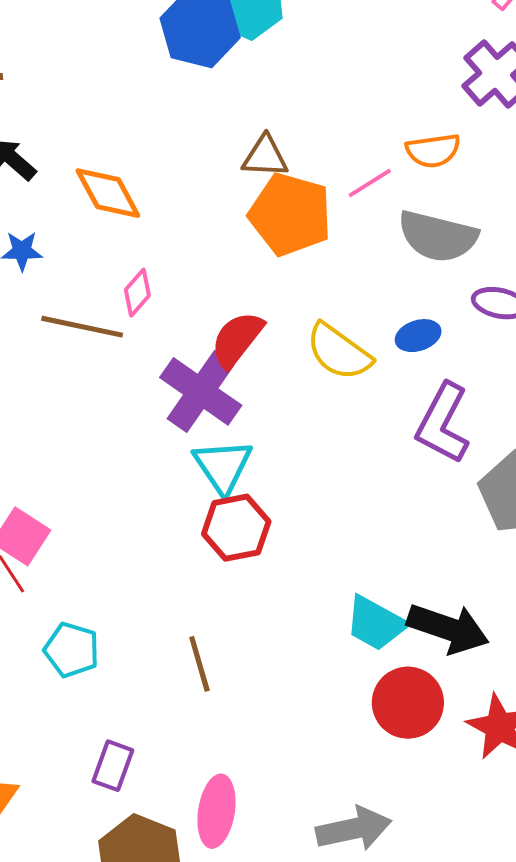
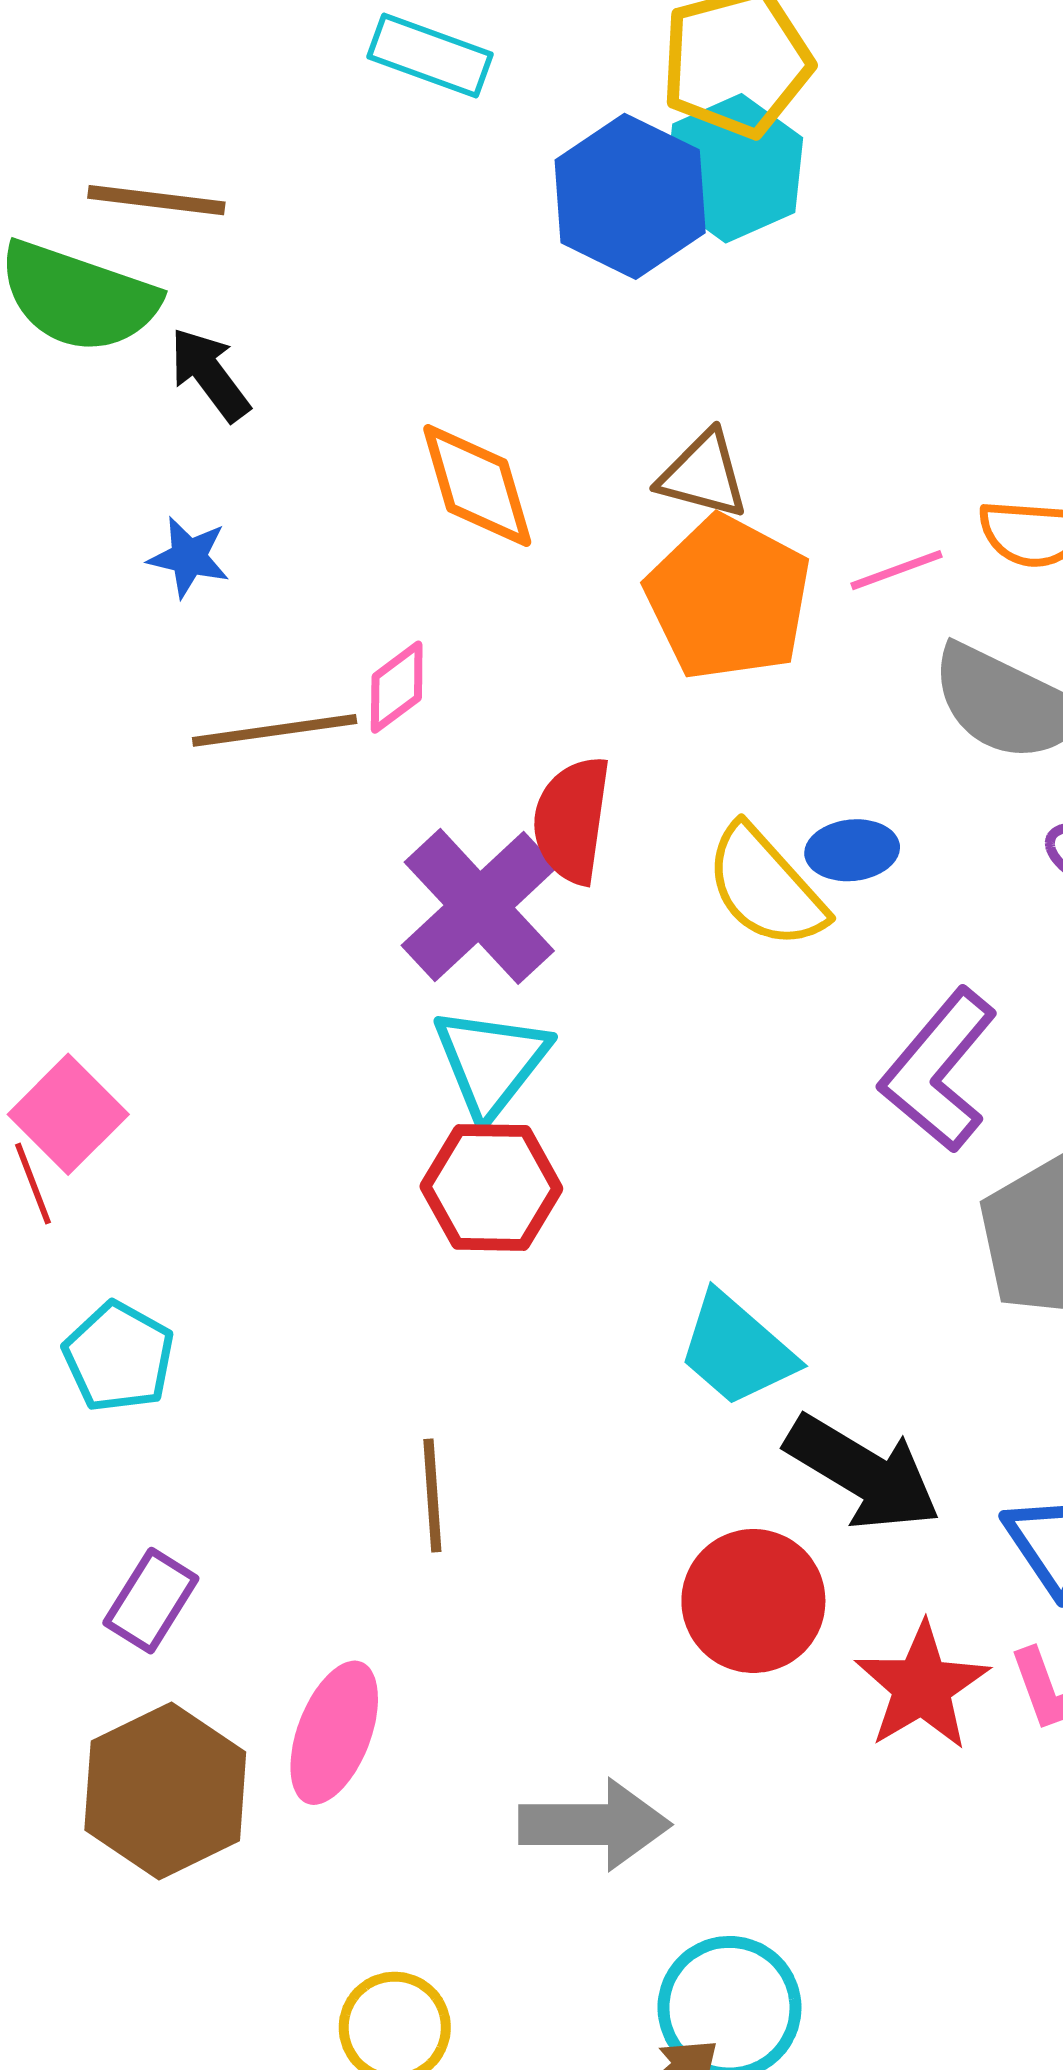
orange diamond: (108, 193) -> (477, 486), moved
brown line: (82, 327) -> (275, 730), turned -32
blue ellipse: (418, 336) -> (852, 850), moved
red semicircle: (237, 339) -> (572, 820), turned -42
cyan trapezoid: (376, 623) -> (737, 1350), moved
brown line: (199, 664) -> (432, 1496), moved

